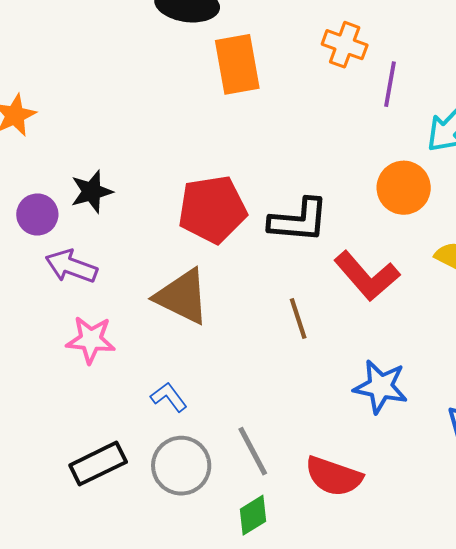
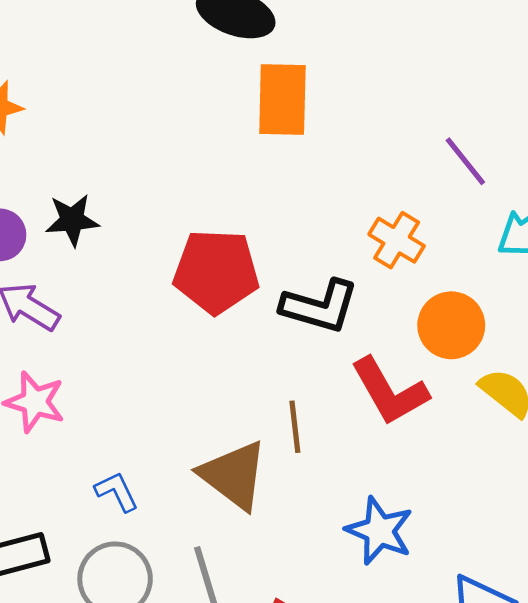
orange cross: (345, 45) -> (397, 240), moved
purple line: (390, 84) -> (465, 161), turned -60
orange circle: (404, 188) -> (451, 325), moved
brown triangle: (182, 296) -> (234, 475), moved

